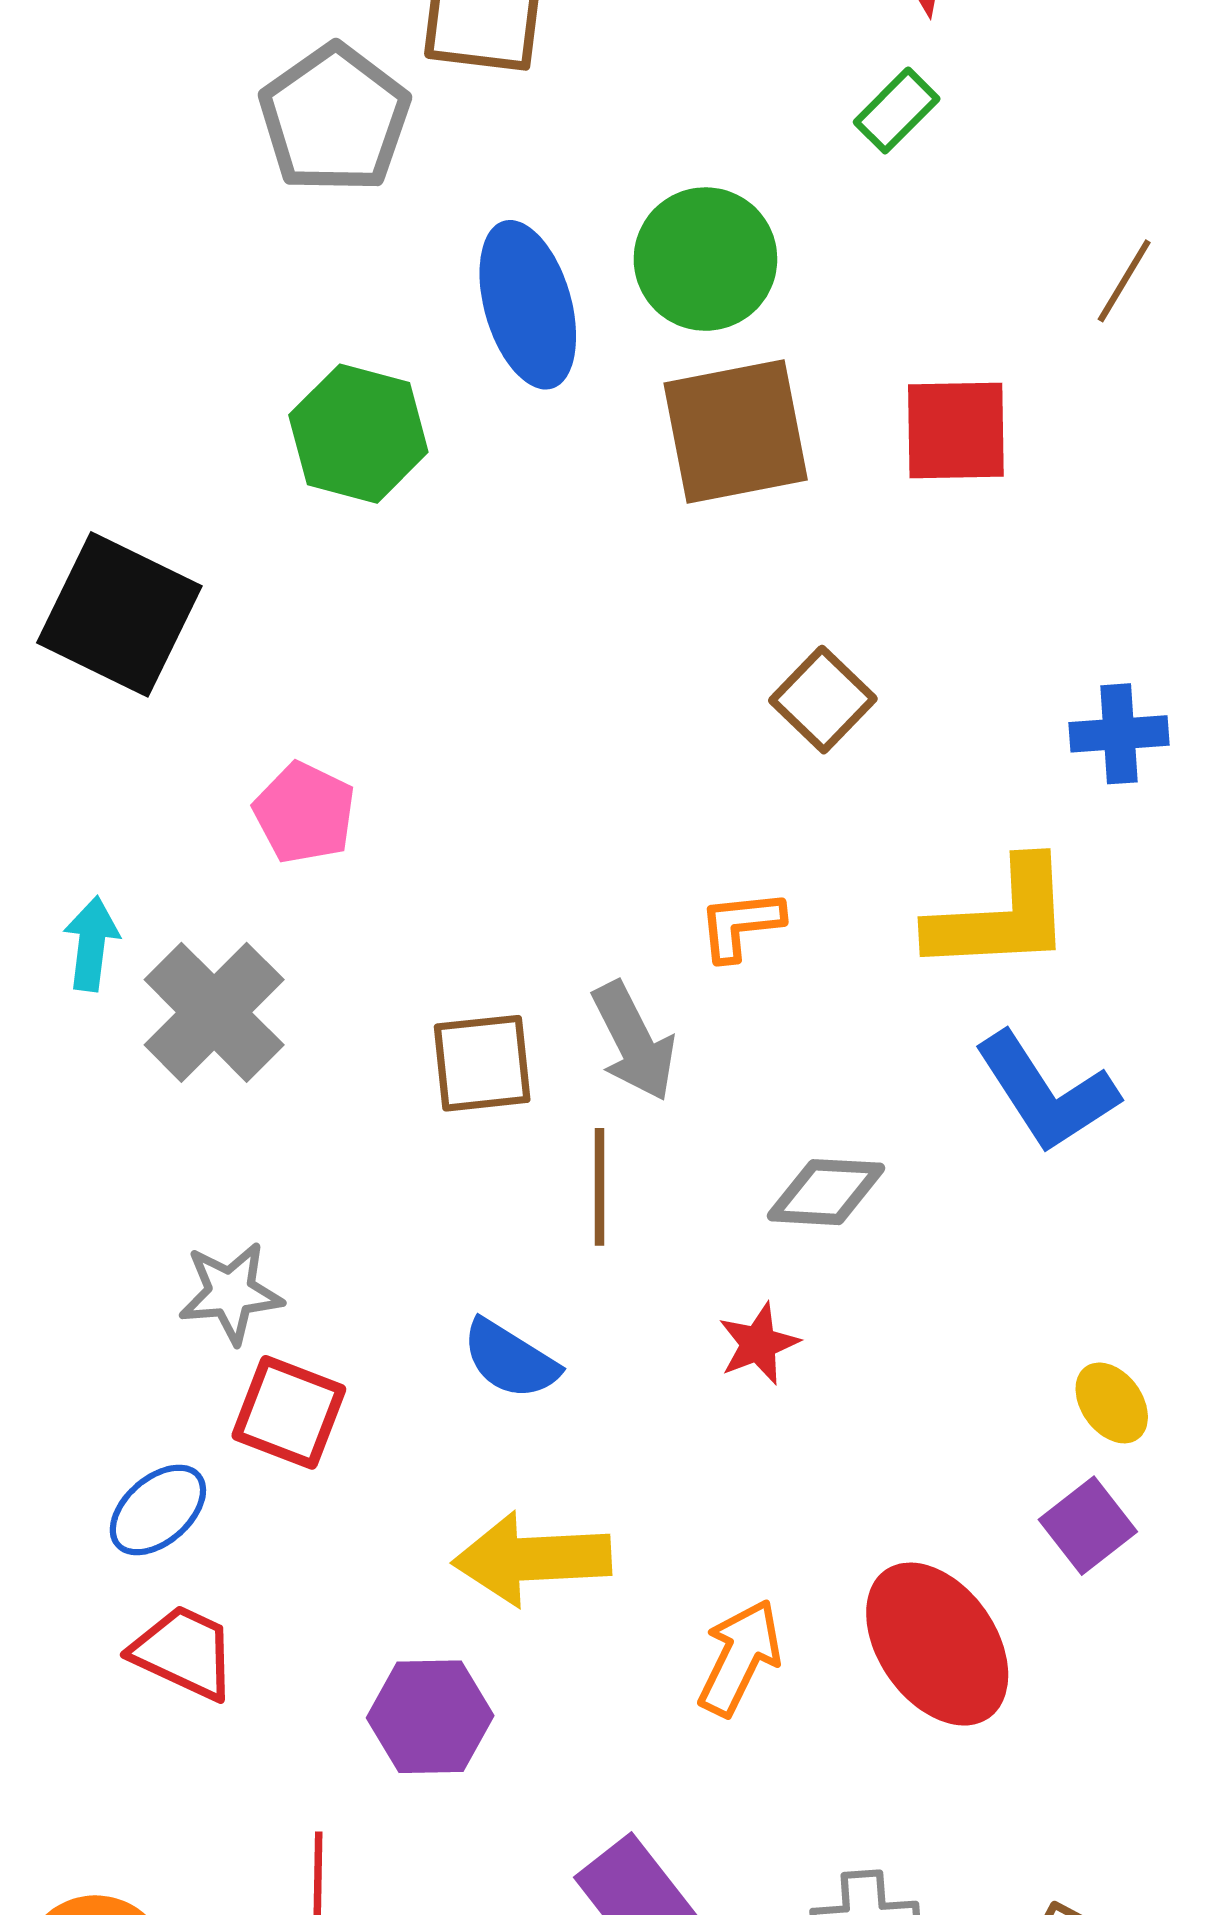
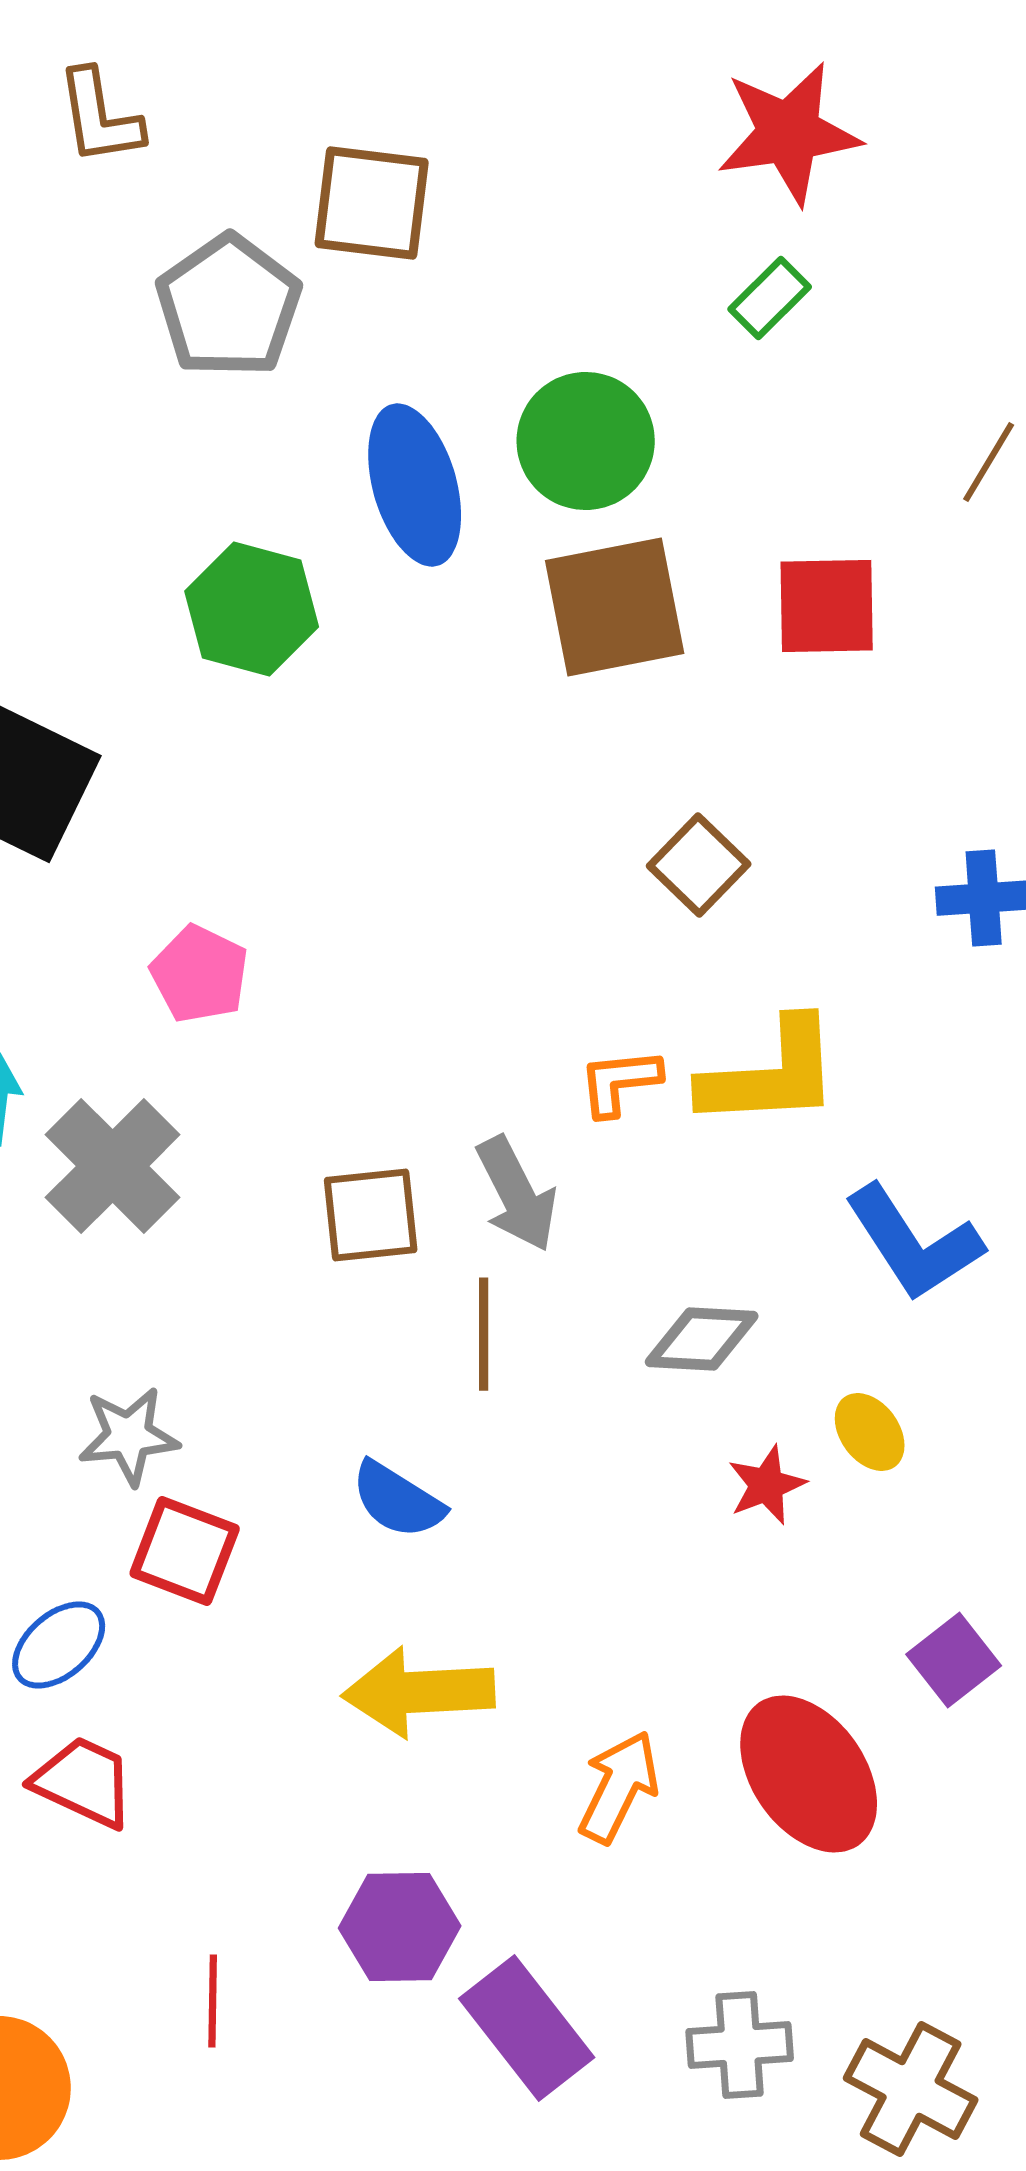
yellow L-shape: (1001, 917) -> (771, 1074), moved
red star: (758, 1344) -> (767, 1485), moved
yellow ellipse: (1112, 1403) -> (870, 1432), moved
purple hexagon: (430, 1717) -> (400, 1927), moved

